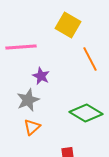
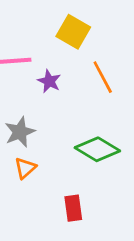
purple star: (41, 76) -> (49, 81), moved

